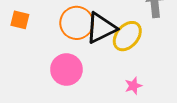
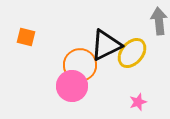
orange circle: (77, 23) -> (80, 65), moved

